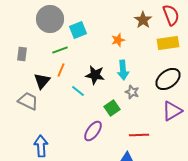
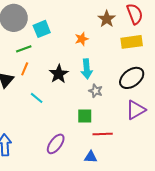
black star: (95, 75) -> (59, 74), turned 30
cyan line: (78, 91) -> (37, 98), moved
green square: (112, 108) -> (85, 116), moved, turned 35
purple ellipse: (93, 131) -> (56, 144), moved

